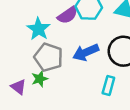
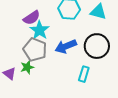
purple semicircle: (68, 15) -> (32, 18), moved
cyan star: (38, 29) -> (40, 30), moved

